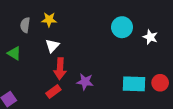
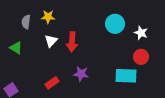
red arrow: (60, 69) -> (72, 42), moved
red circle: (160, 83) -> (141, 57), moved

